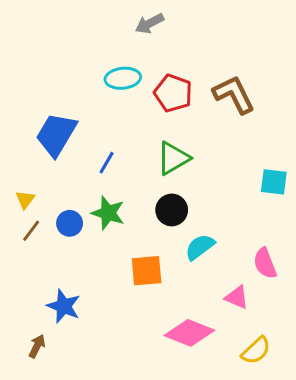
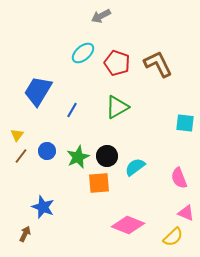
cyan ellipse: (123, 78) -> (83, 53), turned -35
black circle: (172, 210) -> (107, 156), moved
green star: (108, 213) -> (78, 157), moved, turned 30
pink triangle: (237, 297) -> (186, 213), moved

